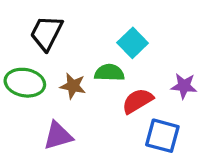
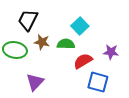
brown star: (73, 86) -> (42, 42), moved
purple triangle: (58, 136) -> (35, 82), turned -30

